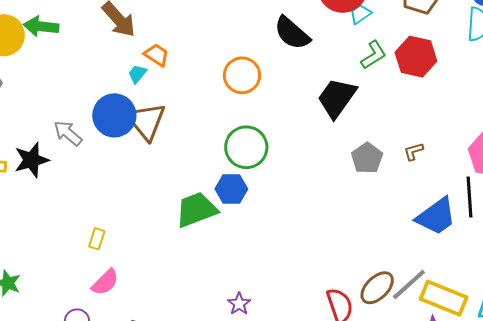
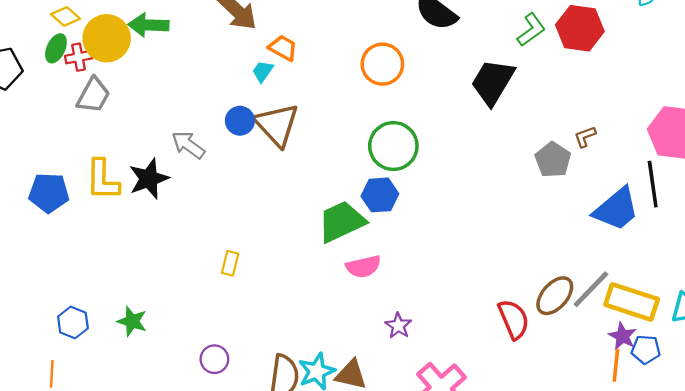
blue circle: (114, 115) -> (240, 121), size x0.6
gray pentagon: (367, 158) -> (553, 160), moved
pink semicircle: (105, 282) -> (363, 267), moved, turned 36

